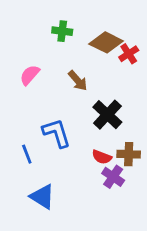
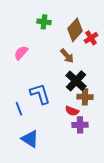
brown diamond: (106, 42) -> (75, 30), turned -75
brown arrow: (78, 81) -> (67, 56), moved
brown cross: (129, 154) -> (85, 97), moved
purple cross: (113, 177) -> (80, 125), turned -35

